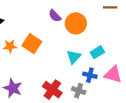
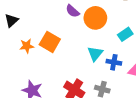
cyan rectangle: (97, 52) -> (125, 34), moved
blue cross: (90, 75) -> (114, 62), moved

